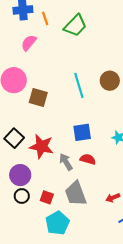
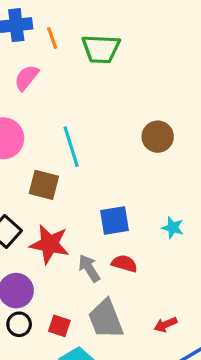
green trapezoid: (75, 26) -> (101, 49), turned 50
cyan line: (79, 85) -> (71, 147), moved
brown square: (38, 98) -> (44, 185), moved

